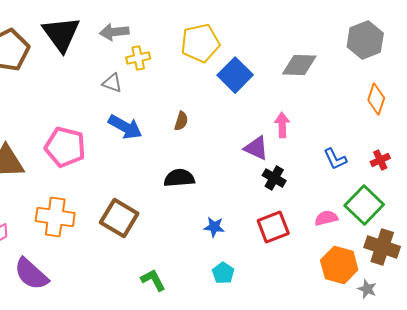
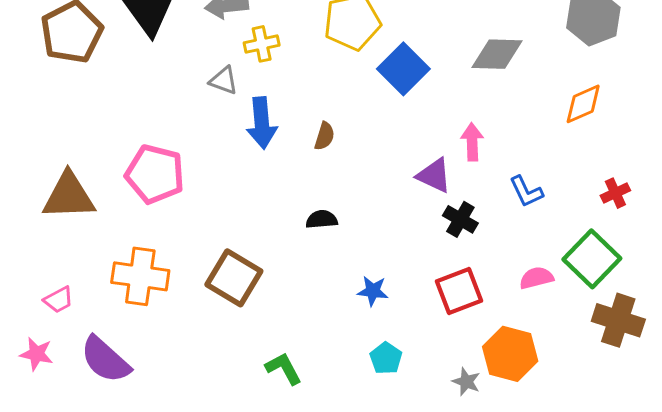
orange diamond: (376, 99) -> (583, 104), moved, turned 48
blue arrow: (125, 127) -> (262, 123), moved, turned 56
blue L-shape: (335, 159) -> (526, 192), moved
black semicircle: (179, 178) -> (322, 219), size x0.7
orange hexagon: (339, 265) -> (510, 354), moved
gray star: (367, 289) -> (466, 382), moved

